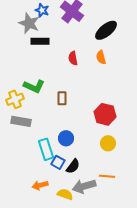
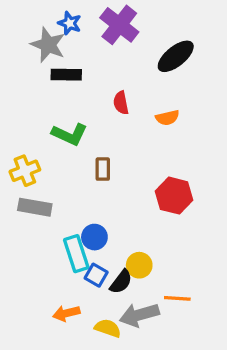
orange semicircle: (101, 57) -> (167, 118), moved, turned -88
green L-shape: (34, 86) -> (70, 134), moved
blue circle: (66, 138) -> (94, 237), moved
yellow circle: (108, 143) -> (139, 265), moved

